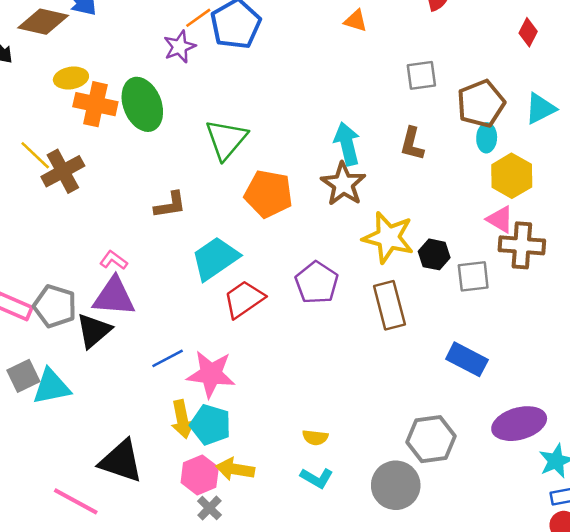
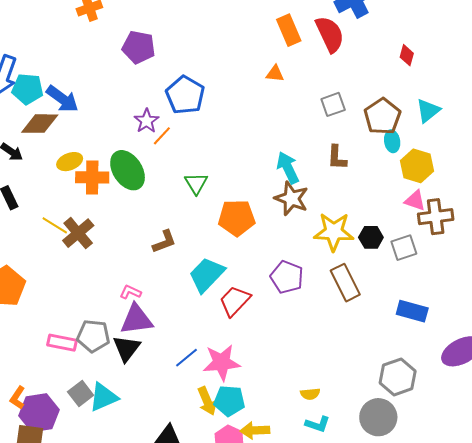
orange line: (198, 18) -> (162, 136), moved
green triangle: (226, 139) -> (196, 183), size x0.7

